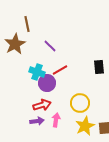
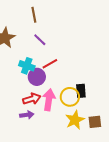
brown line: (27, 24) -> (34, 15), moved
black rectangle: (99, 67) -> (81, 91), moved
pink arrow: (56, 120) -> (49, 100), moved, size x1.5

